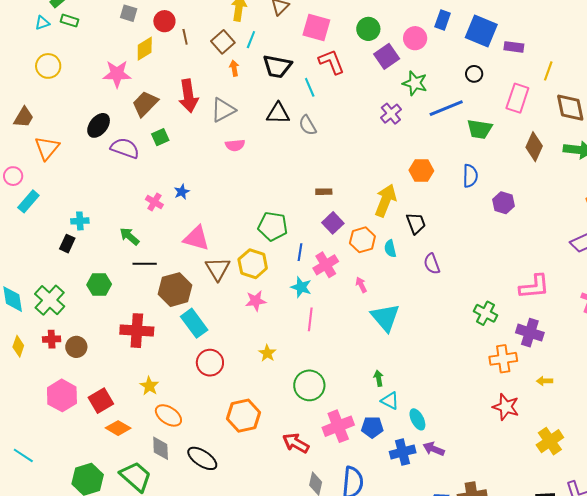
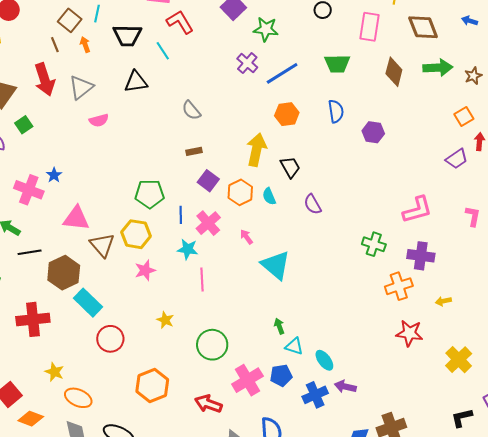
brown line: (185, 37) -> (55, 45), moved
blue line: (446, 108) -> (282, 73), moved
gray semicircle: (308, 125) -> (191, 110), moved
pink cross: (154, 202) -> (29, 190), size x1.6

